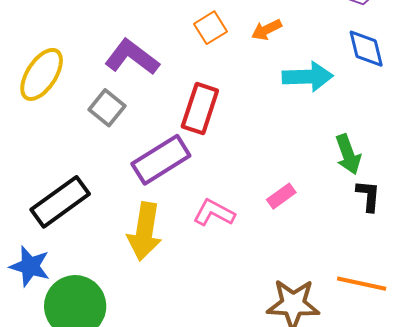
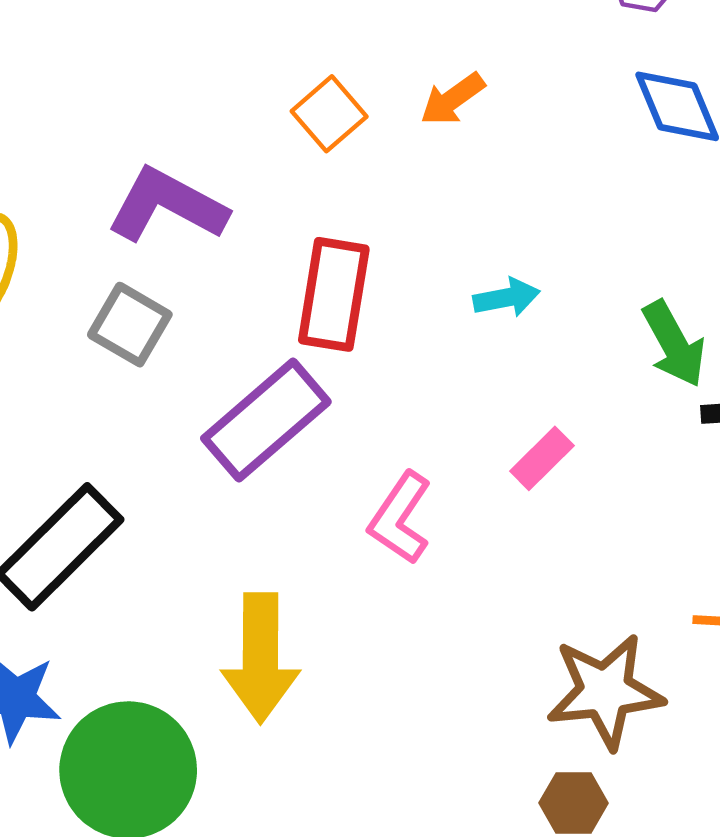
cyan arrow: (308, 77) -> (506, 298), moved, size x0.6
pink L-shape: (214, 213) -> (400, 518), turned -75
yellow arrow: (145, 231) -> (260, 658), moved

